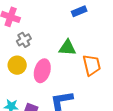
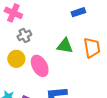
orange trapezoid: (92, 65) -> (92, 48), moved
pink ellipse: (42, 71) -> (40, 66), turned -50

